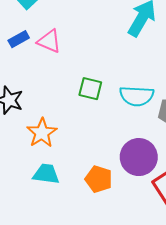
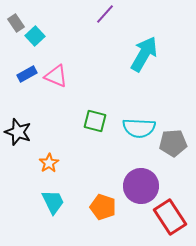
orange star: (42, 133) -> (49, 163), size x0.7
cyan trapezoid: (46, 174) -> (53, 202), turned 56

